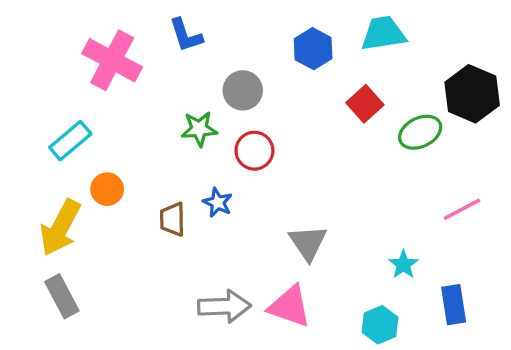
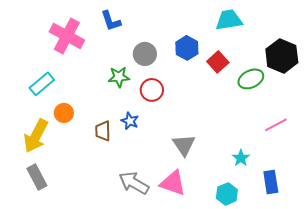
blue hexagon: (313, 49) -> (187, 48), moved
gray arrow: (224, 306) -> (134, 183), turned -148

